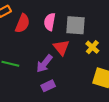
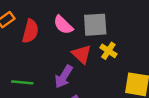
pink semicircle: (50, 22) -> (63, 25), turned -48
yellow cross: (92, 47) -> (108, 51), moved

